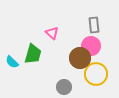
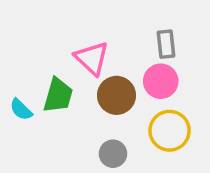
pink triangle: (52, 33) -> (92, 58), size x1.5
brown circle: (80, 58) -> (116, 95), moved

